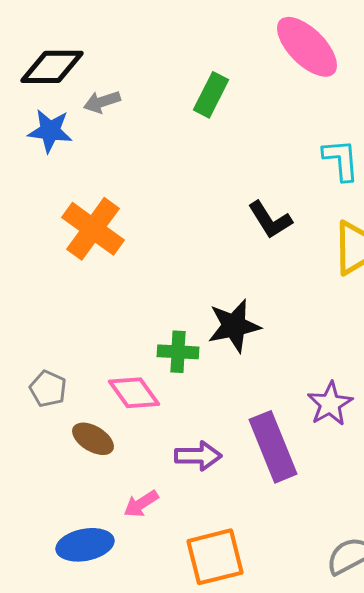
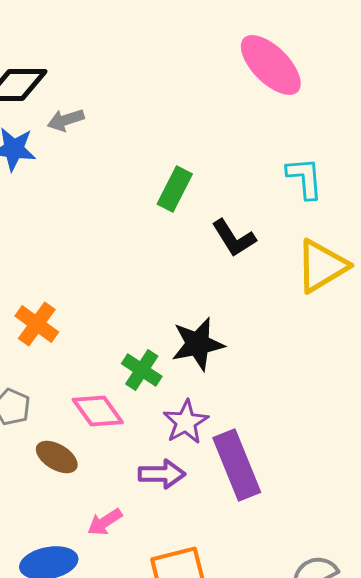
green rectangle: (211, 95) -> (175, 189), moved
orange cross: (93, 229) -> (37, 324), moved, size x0.7
green cross: (178, 352) -> (142, 370), turned 30
purple star: (330, 404) -> (186, 422), moved

